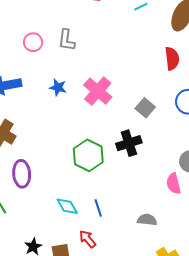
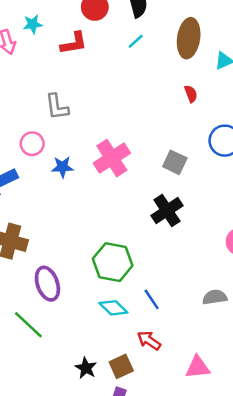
pink circle: (33, 42) -> (32, 144), moved
red semicircle: (172, 59) -> (191, 94), size x0.6
pink cross: (98, 91) -> (112, 158), turned 32
green hexagon: (88, 155) -> (113, 262), moved

